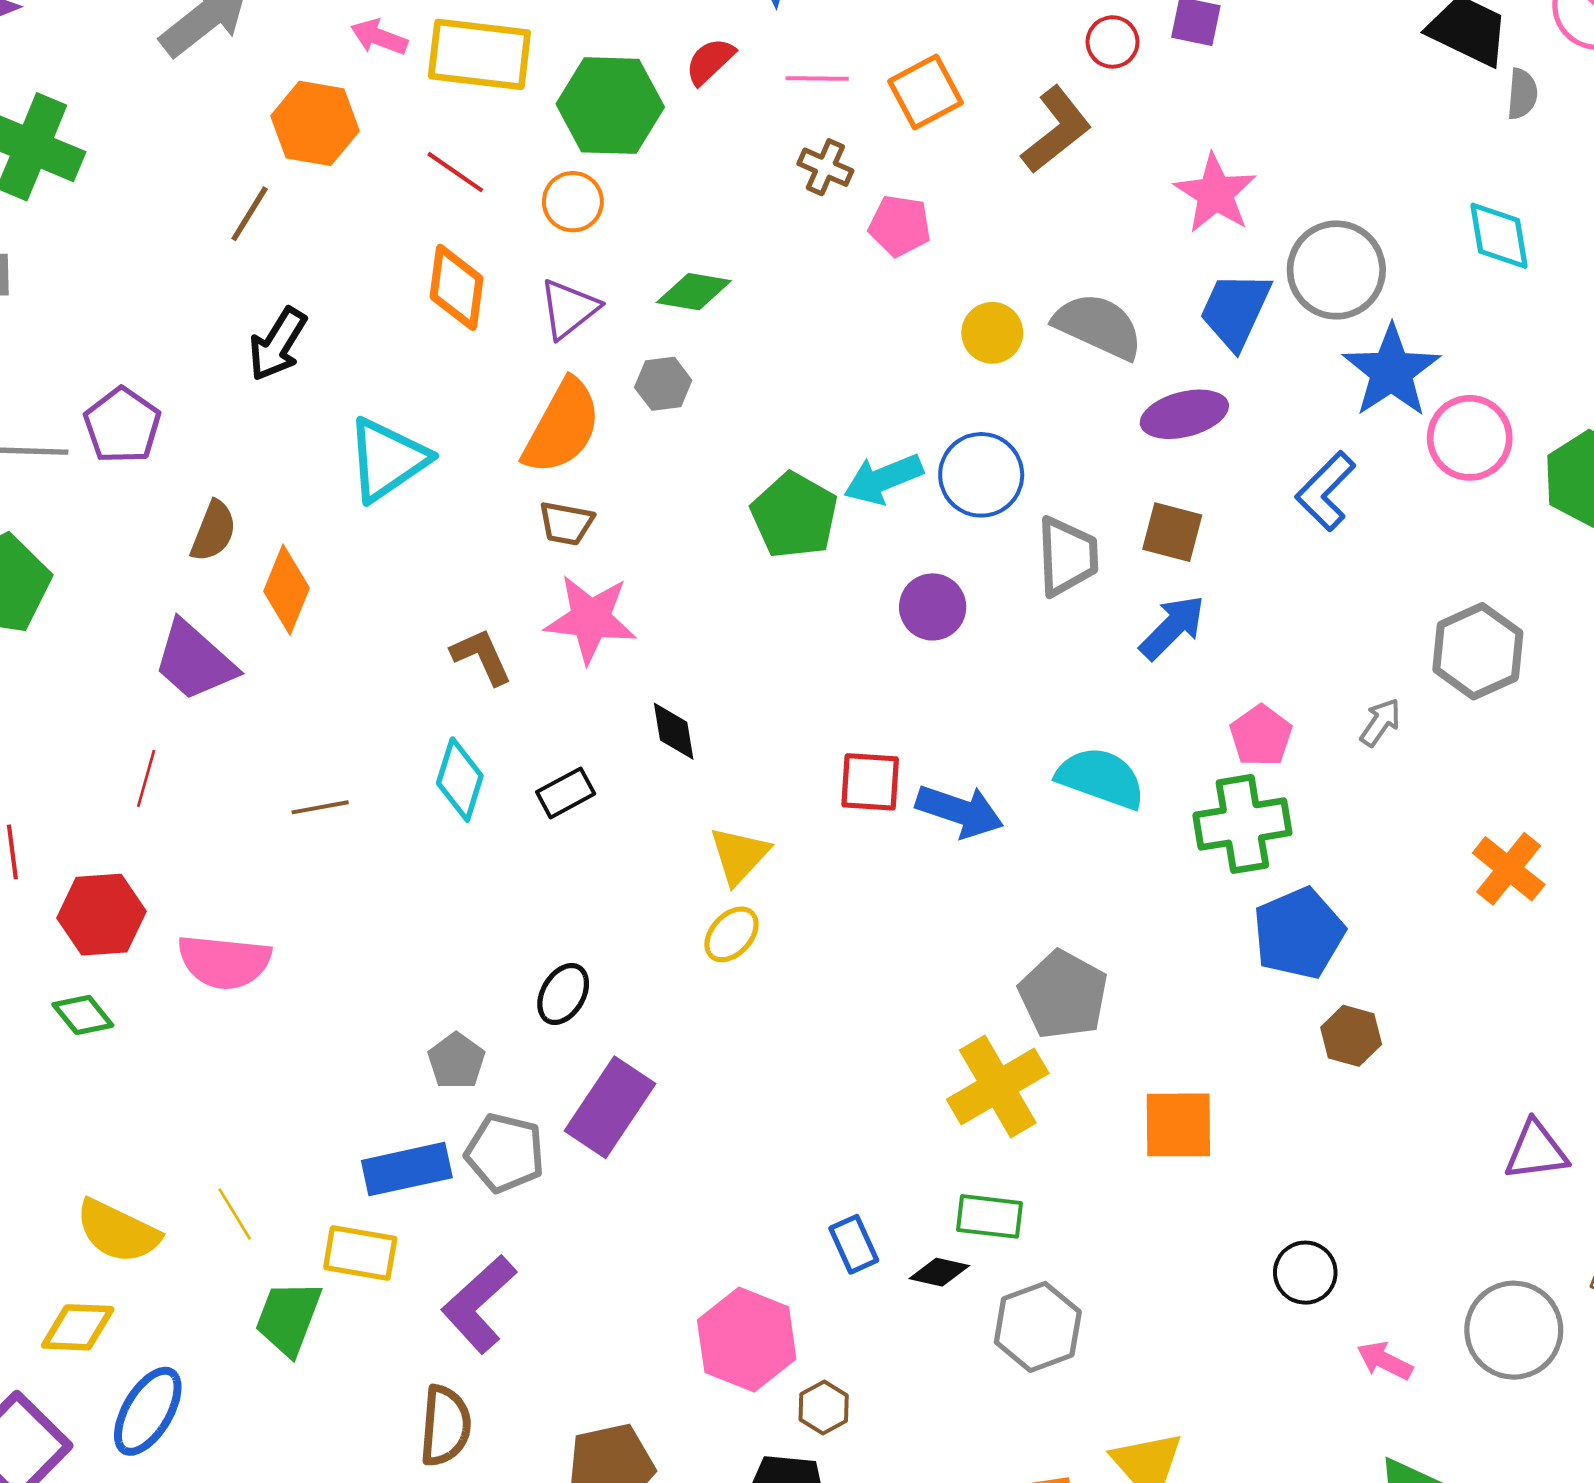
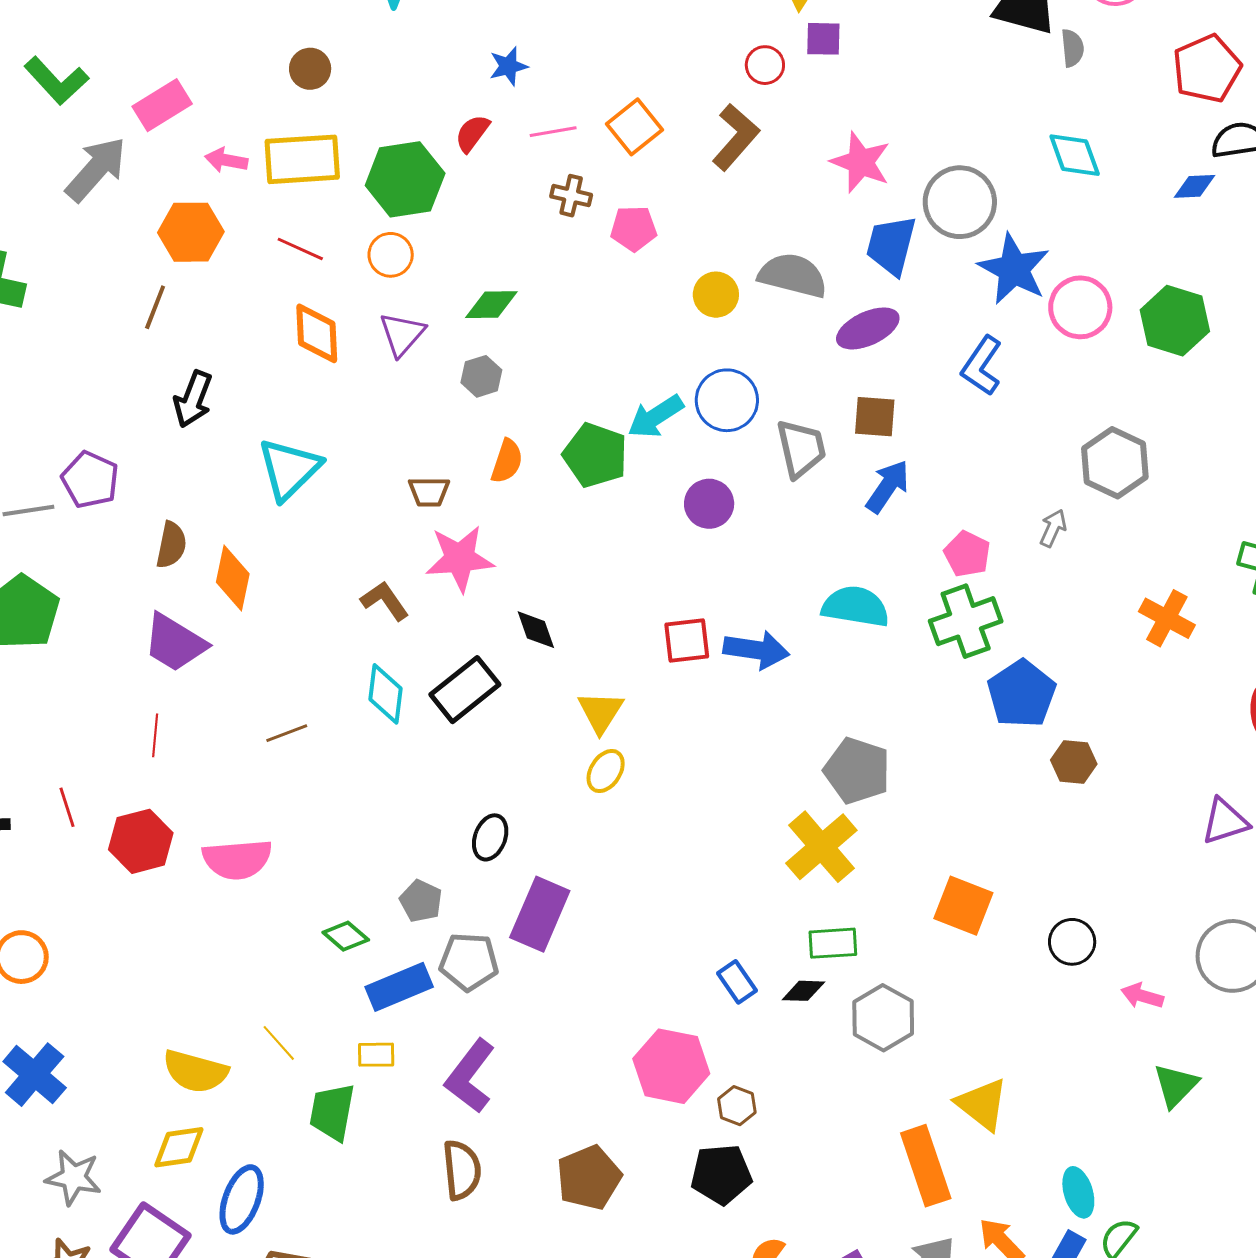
orange semicircle: (562, 427) -> (507, 461), moved, size x0.6
black rectangle: (566, 793) -> (465, 690), size x1.6
green diamond: (83, 1015) -> (346, 936), moved
orange square: (1178, 1125) -> (963, 906), moved, turned 32
yellow rectangle: (360, 1253) -> (376, 1055), size x0.7

